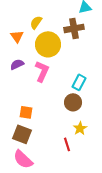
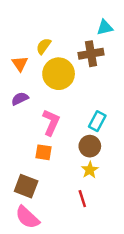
pink L-shape: (42, 71) -> (51, 122), moved
orange square: (26, 112) -> (44, 152), moved
yellow star: (80, 128) -> (90, 170), moved

